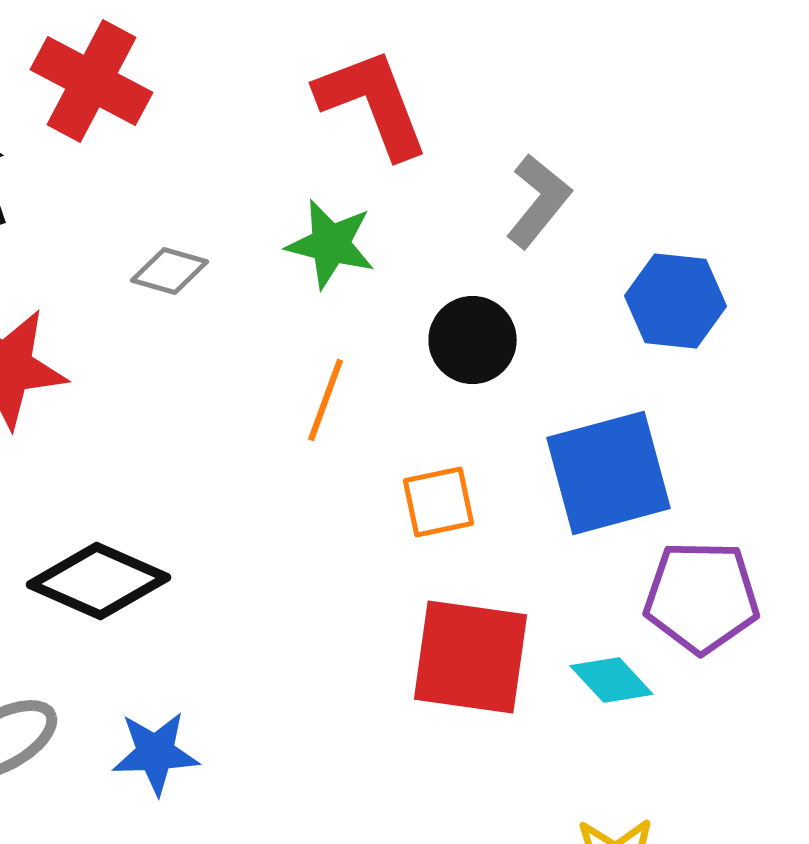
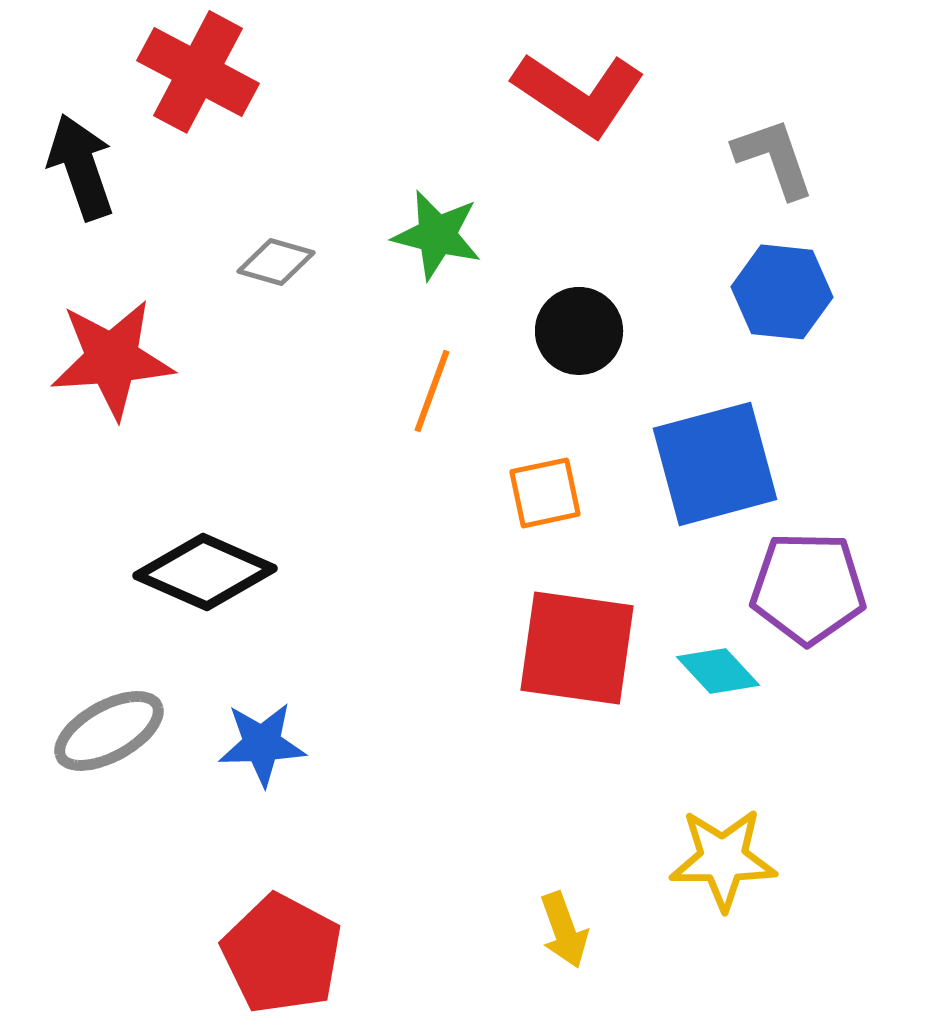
red L-shape: (372, 103) -> (579, 94), moved, turned 145
gray L-shape: (538, 201) -> (774, 158), moved, turned -58

